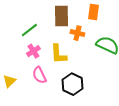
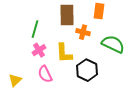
green line: (29, 30) -> (35, 29), turned -36
black hexagon: (72, 84) -> (87, 70), moved

